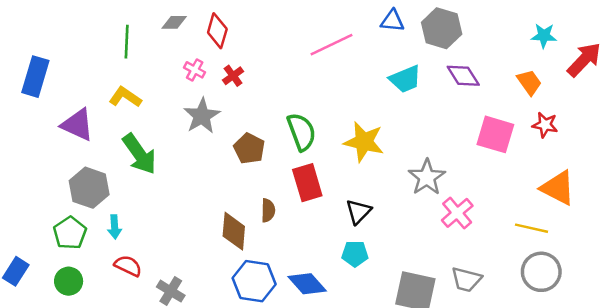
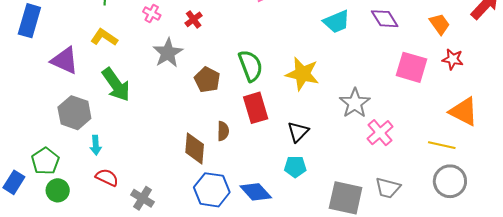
pink cross: (195, 70) -> (152, 13), moved
green pentagon: (70, 233) -> (45, 161), moved

